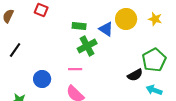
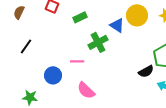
green rectangle: (79, 26) -> (80, 17), moved, turned -32
pink line: (75, 69) -> (77, 61), moved

